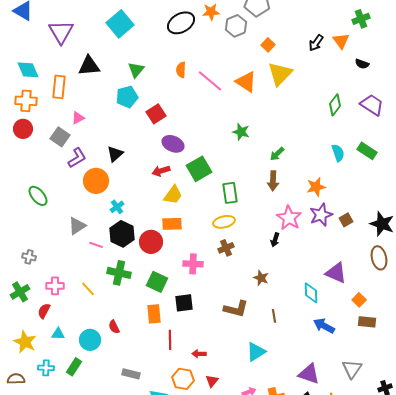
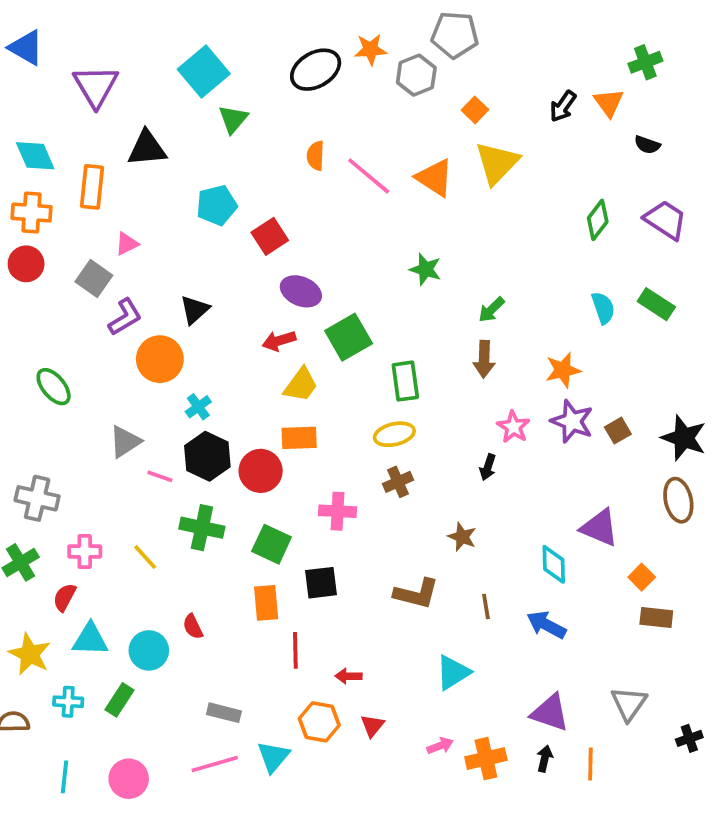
green triangle: (136, 70) -> (233, 119), moved
purple star: (321, 215) -> (572, 421), turned -30
pink star: (289, 218) -> (513, 427), size x0.7
gray cross: (29, 257) -> (37, 498), size x1.6
blue arrow: (324, 326) -> (546, 625), moved
cyan triangle: (58, 334) -> (90, 639), size x1.5

